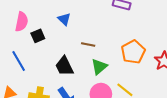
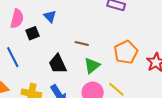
blue triangle: (64, 19) -> (50, 16), moved

